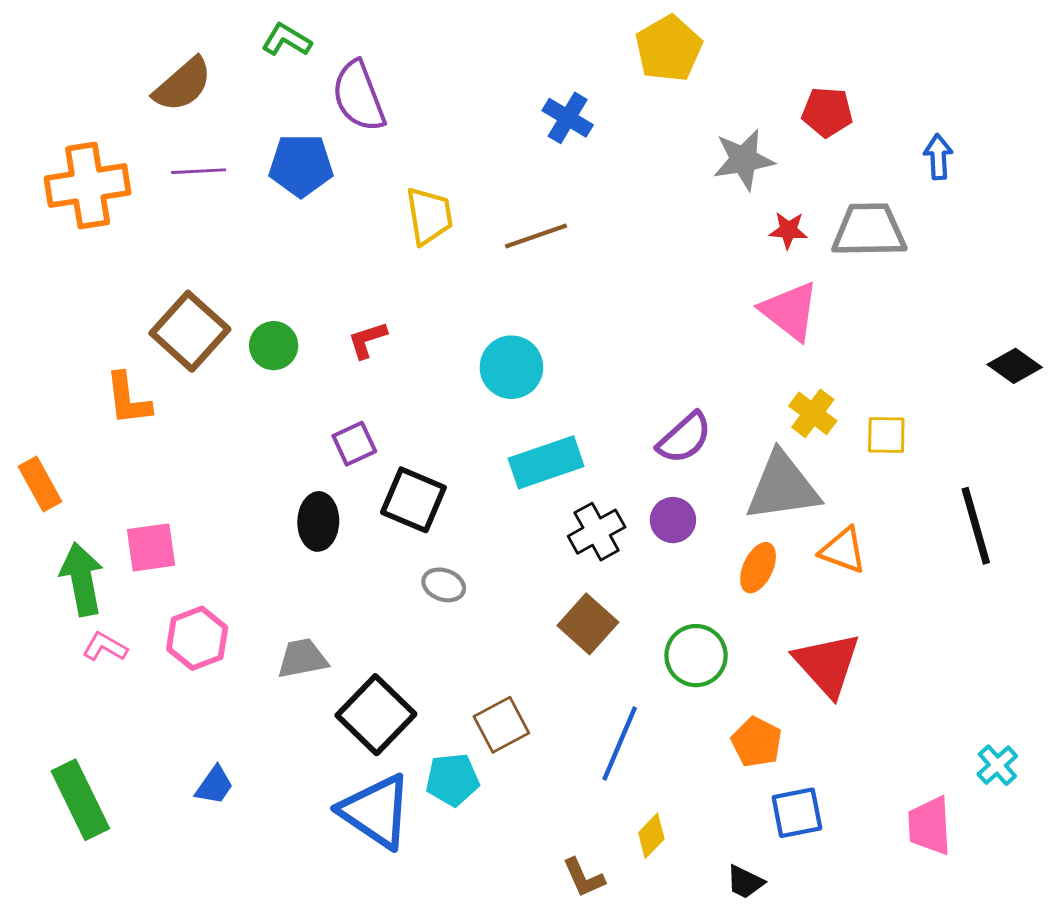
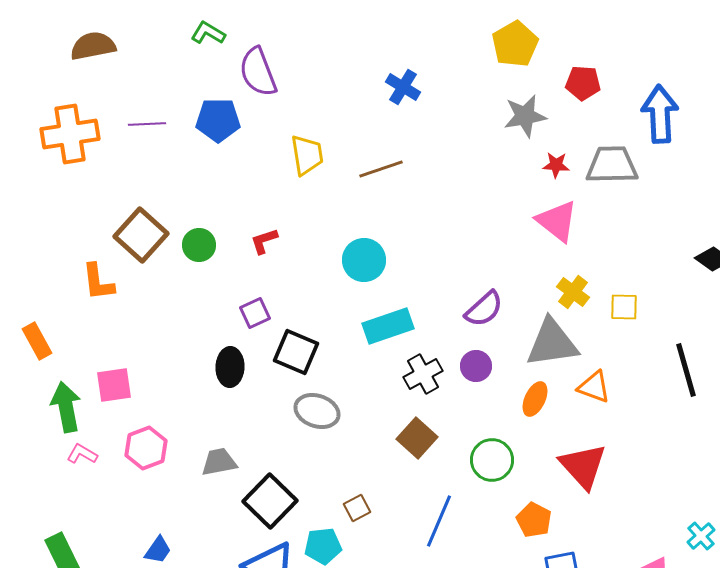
yellow pentagon: (669, 49) -> (515, 44), moved
brown semicircle: (183, 85) -> (93, 46), moved, turned -150
blue arrow: (938, 157) -> (660, 114), size x1.8
gray ellipse: (444, 585) -> (317, 411), size x1.5
brown square: (501, 725) -> (357, 508), size x0.7

